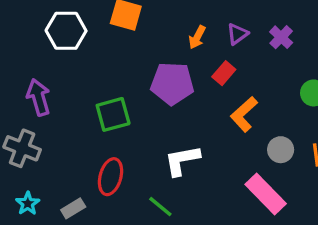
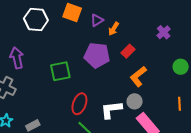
purple triangle: (237, 34) -> (97, 20), moved
gray circle: (281, 150) -> (135, 101), moved
white L-shape: (182, 160) -> (111, 110), moved
red ellipse: (111, 177) -> (79, 104), moved

